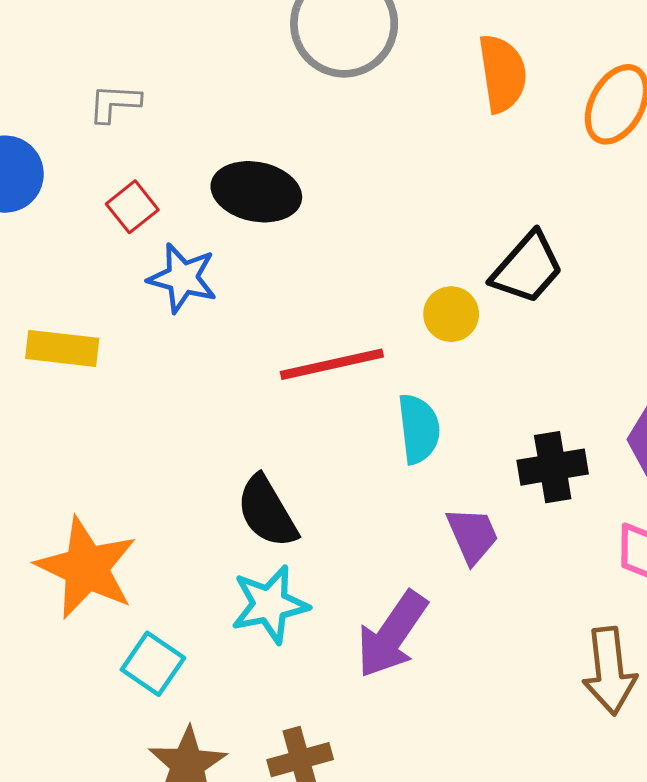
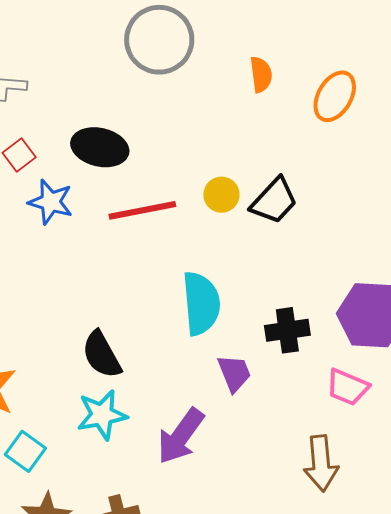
orange semicircle: (502, 73) -> (261, 75), size x0.7
yellow circle: (451, 314) -> (221, 195), moved
red line: (332, 364) -> (142, 210), moved
cyan semicircle: (419, 429) -> (201, 303), size x1.4

